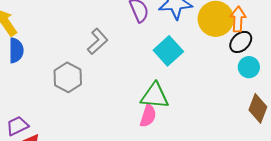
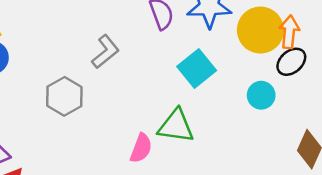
cyan circle: (249, 67) -> (261, 95), moved
pink semicircle: (148, 116) -> (141, 148), moved

